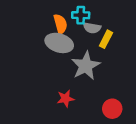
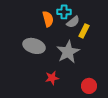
gray semicircle: (92, 28) -> (73, 22), turned -48
gray ellipse: (59, 43) -> (34, 46), moved

